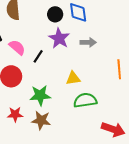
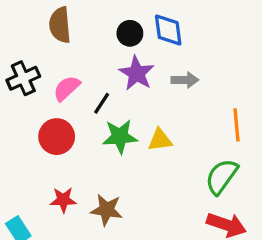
pink semicircle: (17, 47) -> (67, 88), turned -84
green star: (40, 95) -> (120, 137), moved
green semicircle: (85, 100) -> (222, 177), moved, turned -45

